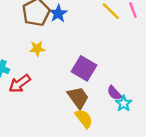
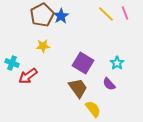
cyan star: (124, 103) -> (117, 63), moved
yellow semicircle: (84, 119) -> (93, 109), moved

